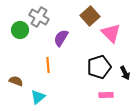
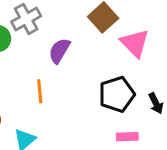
gray cross: (39, 17) -> (26, 19), turned 30

